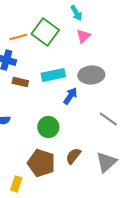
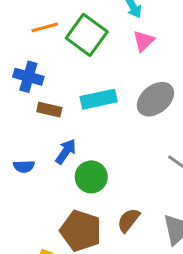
orange line: (18, 37) -> (45, 27), moved
gray ellipse: (91, 75) -> (155, 99), turned -35
blue arrow: (70, 96) -> (66, 151), moved

